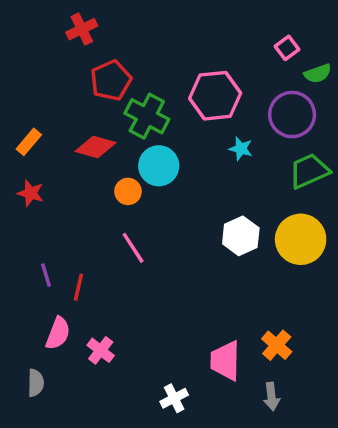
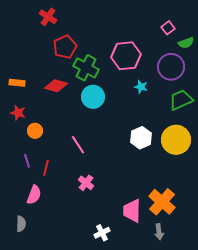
red cross: (82, 29) -> (48, 17), turned -30
orange rectangle: (29, 142) -> (17, 83), turned 56
orange circle: (128, 191) -> (35, 131), moved
orange cross: (277, 345) -> (162, 202), size x1.5
pink cross: (101, 350) -> (86, 183), moved

